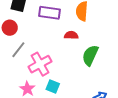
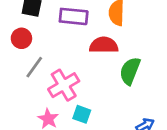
red semicircle: (71, 35) -> (104, 45), size x1.5

